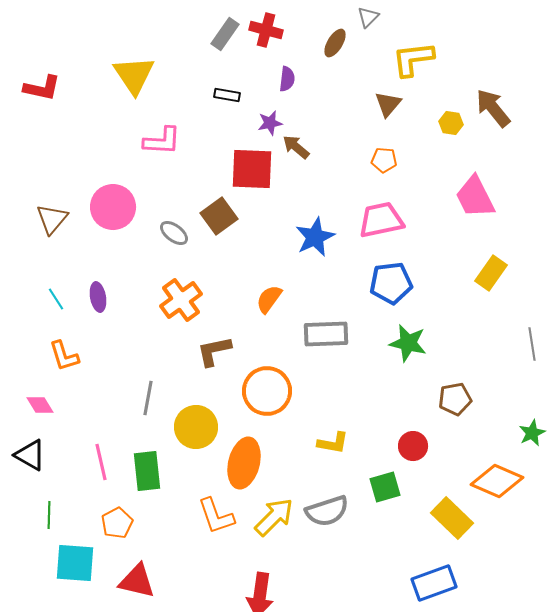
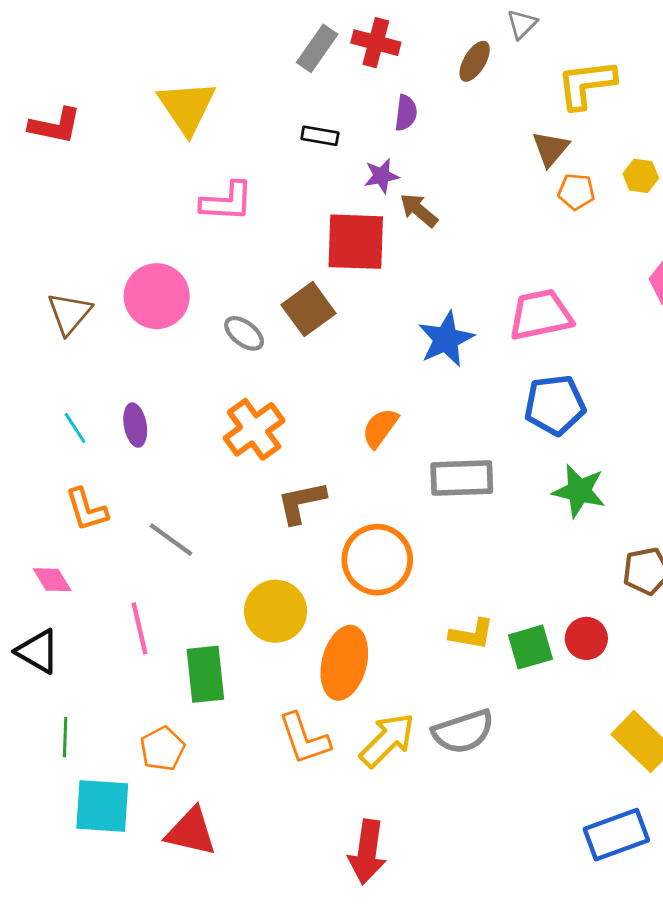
orange pentagon: (384, 160) -> (576, 192), moved
gray line: (148, 398) -> (171, 540), moved, turned -64
pink line: (101, 462) -> (139, 628), moved
green square: (385, 487) -> (530, 647), moved

